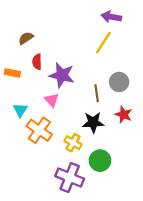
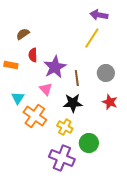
purple star: (62, 75) -> (55, 67), turned 30
brown line: (97, 93) -> (77, 78), moved
black star: (93, 122) -> (73, 103), moved

